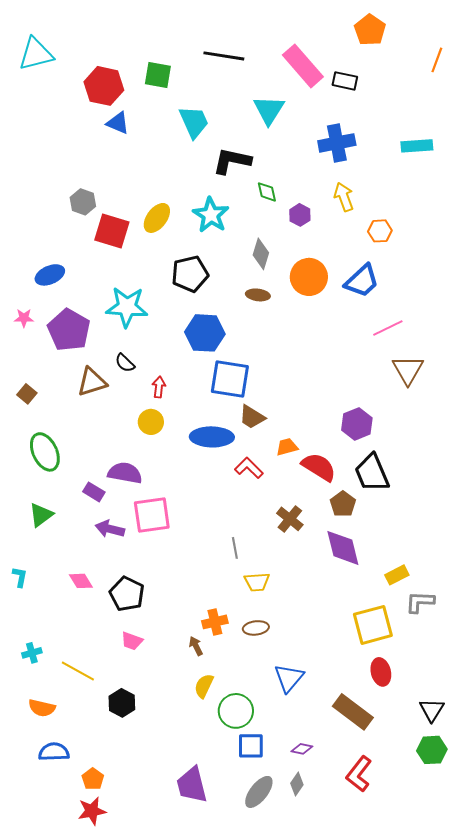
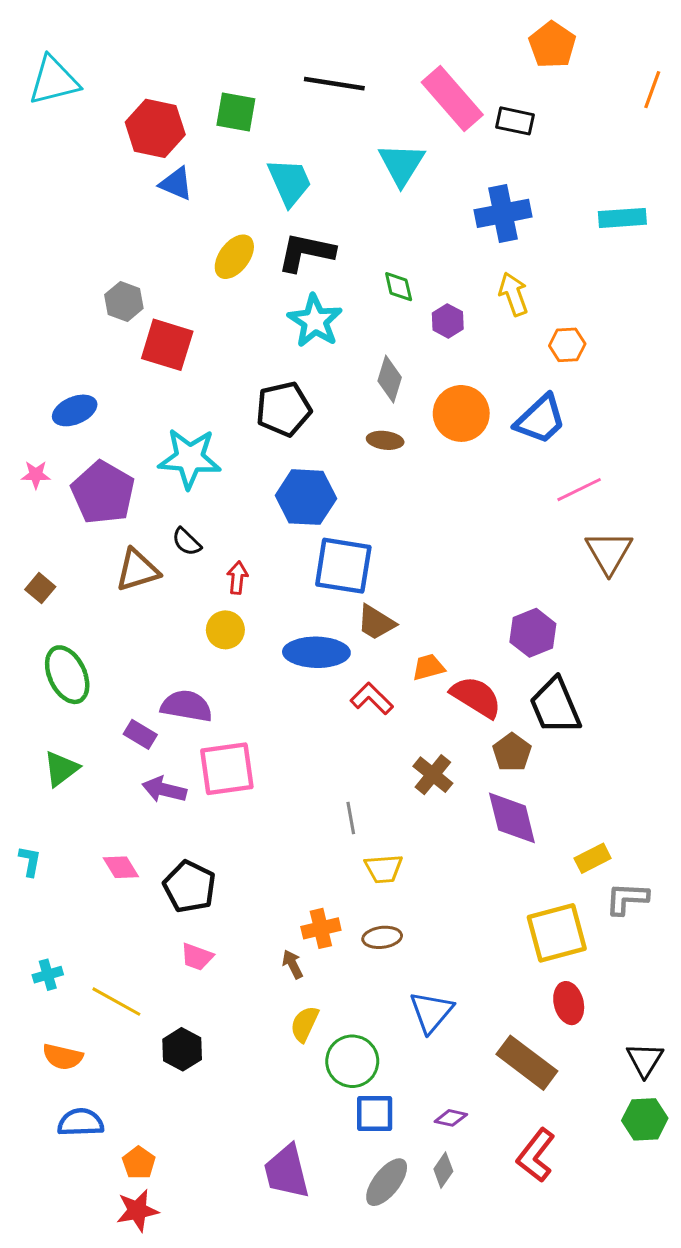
black L-shape: (232, 161) -> (306, 252), moved
yellow ellipse: (157, 218) -> (234, 257), moved

